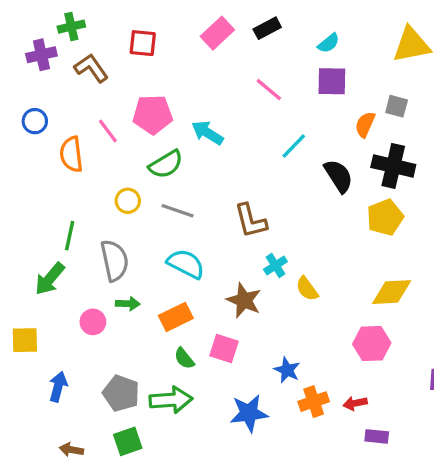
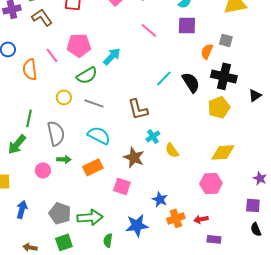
cyan arrow: (207, 133) -> (112, 56), turned 102
cyan line: (294, 146) -> (164, 78), moved
green semicircle: (184, 358) -> (108, 240), moved, turned 48

